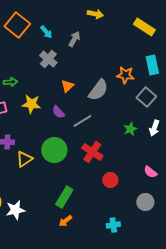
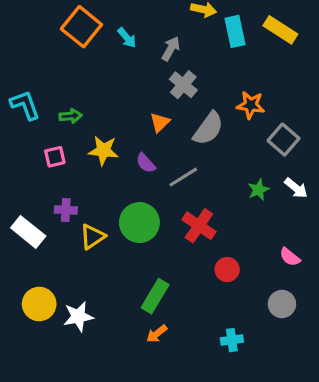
gray cross: (48, 59) -> (183, 85), moved
cyan rectangle: (152, 65) -> (235, 31), moved
white arrow: (154, 128) -> (296, 188), turned -70

